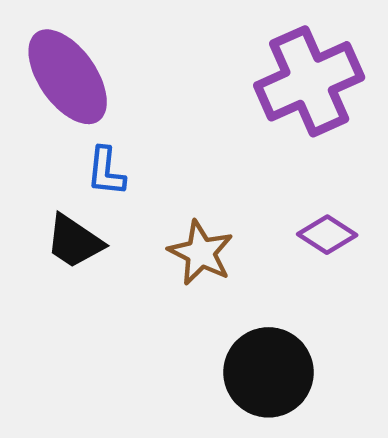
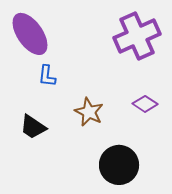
black trapezoid: (74, 241) -> (33, 127), moved

